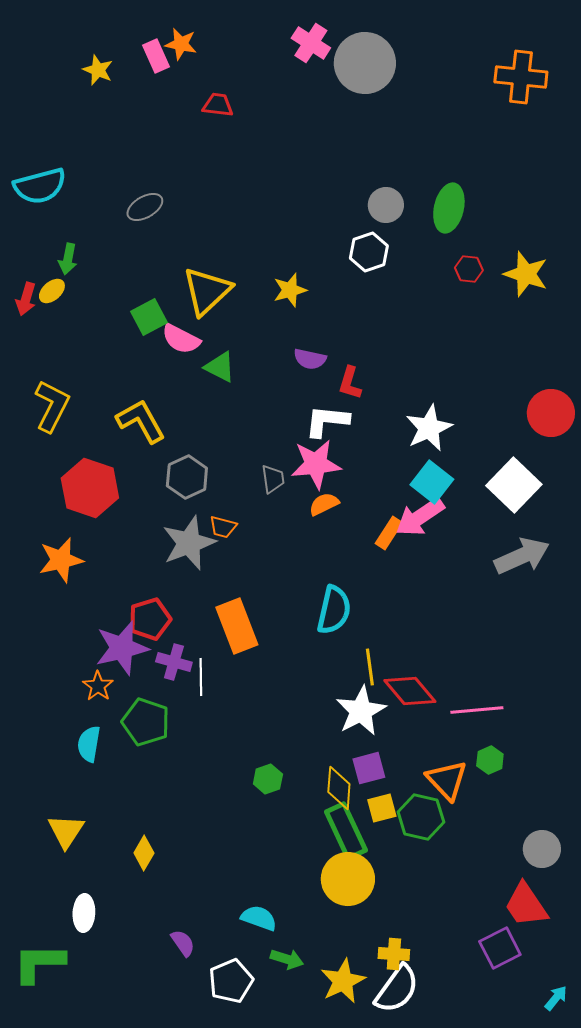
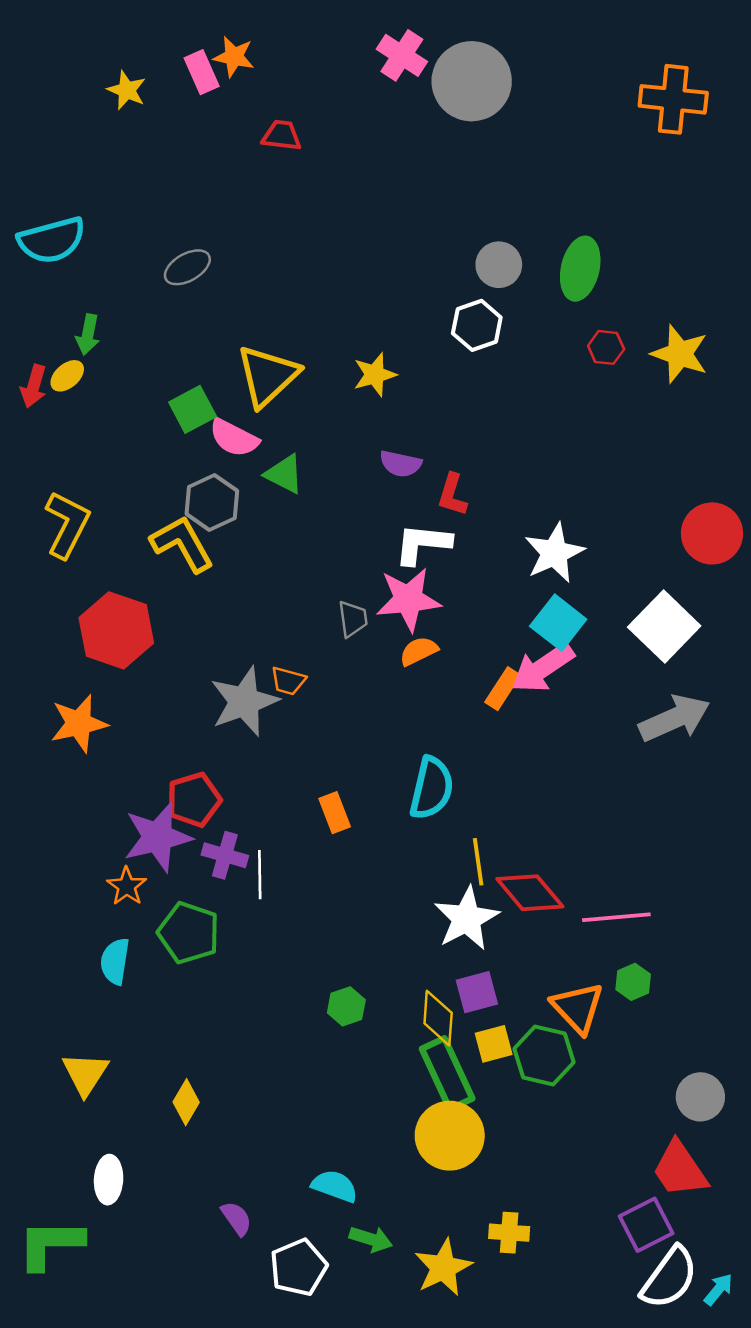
gray hexagon: (187, 477) -> (212, 502), moved
orange rectangle: (237, 626) -> (335, 813), moved, size x0.6
white semicircle: (397, 989) -> (669, 1278), moved

